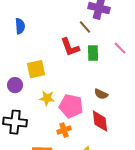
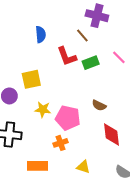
blue semicircle: (20, 26) -> (41, 34), moved
green rectangle: (93, 53) -> (91, 63), turned 70
red diamond: (100, 121) -> (112, 135), moved

